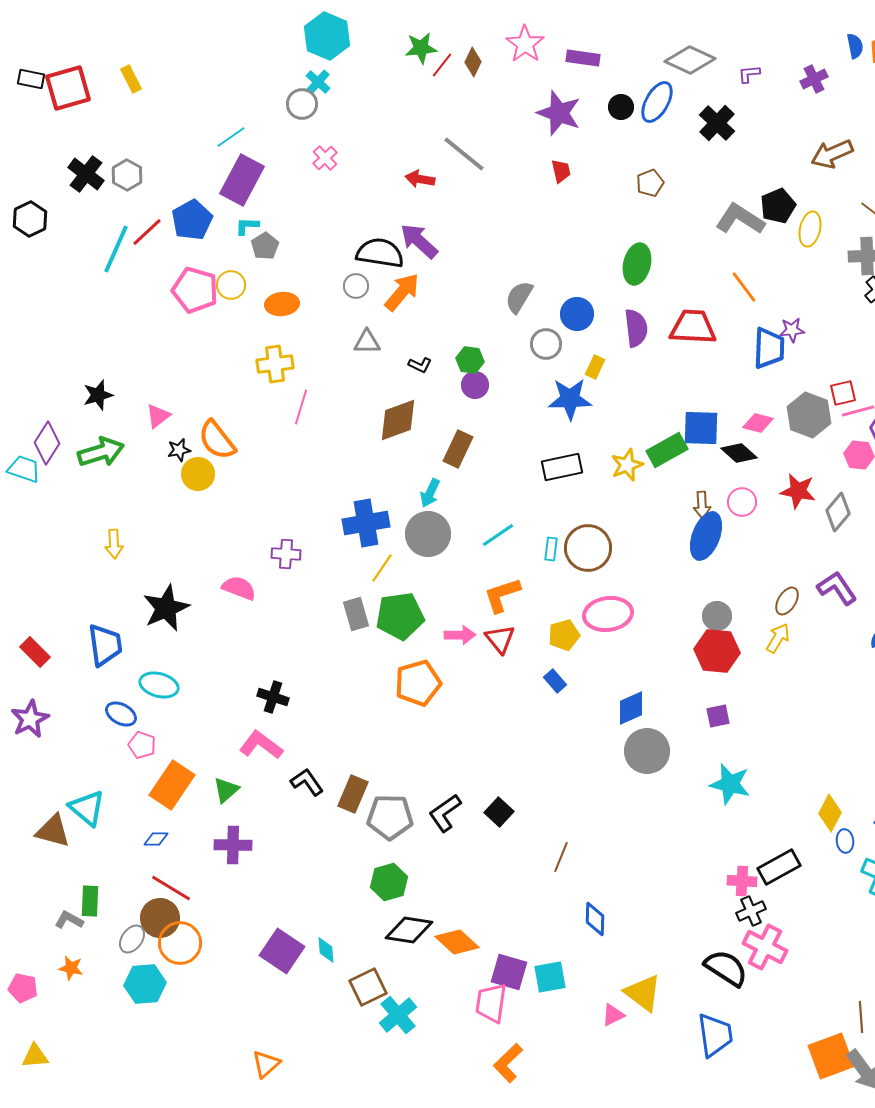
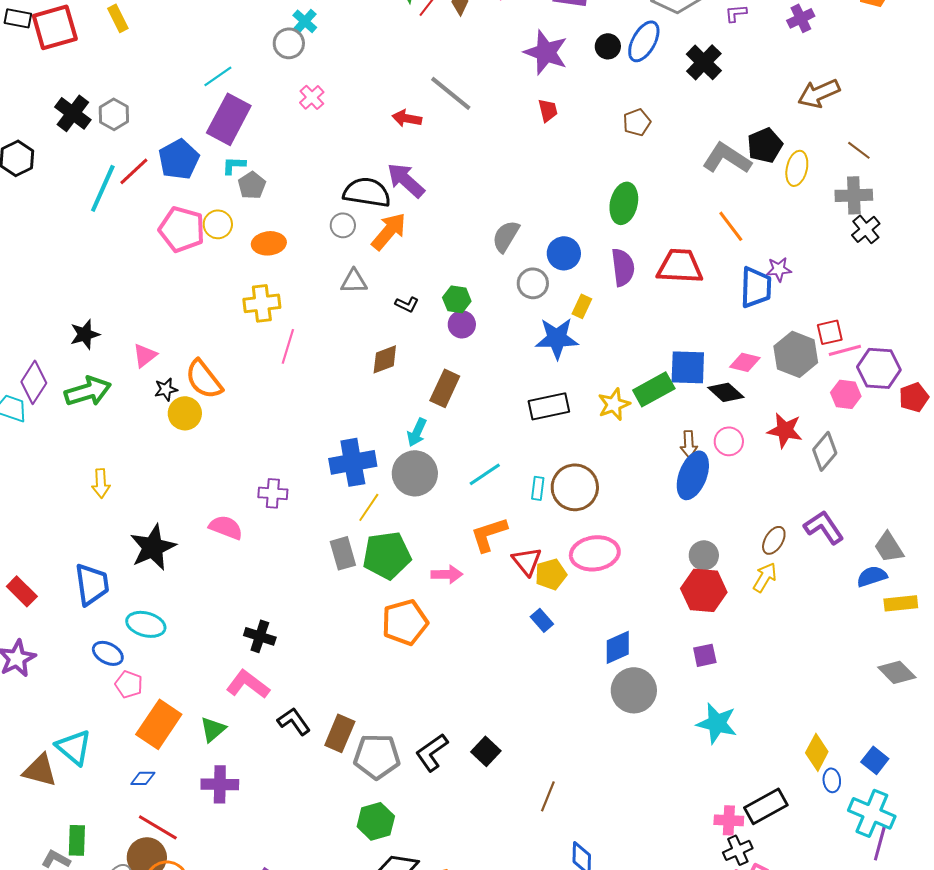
brown diamond: (398, 420) -> (385, 359), size x0.7
red triangle: (500, 639) -> (527, 561), moved

